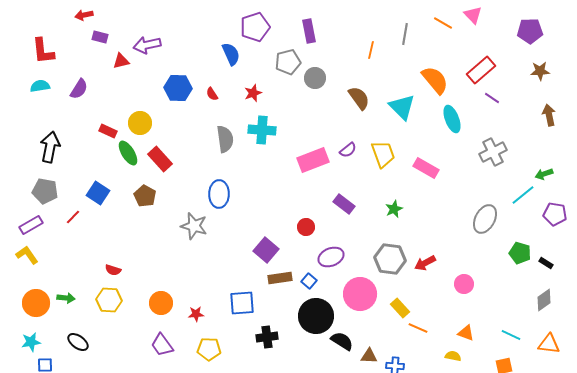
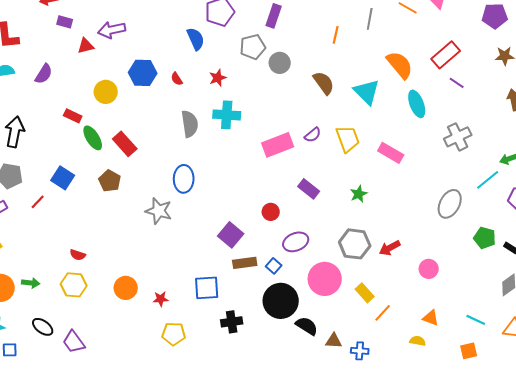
purple rectangle: (309, 31) -> (274, 16), turned 30
yellow circle: (140, 123) -> (106, 92), moved
orange line: (418, 328) -> (383, 313), turned -72
purple trapezoid: (162, 345) -> (74, 342), moved

